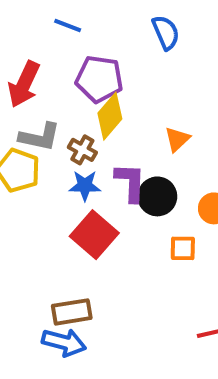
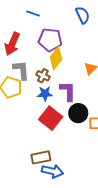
gray L-shape: (40, 137) -> (21, 70), turned -105
black circle: (157, 196) -> (78, 113), moved
blue arrow: (64, 342) -> (52, 171), moved

